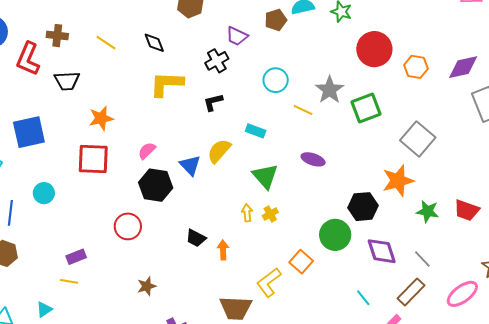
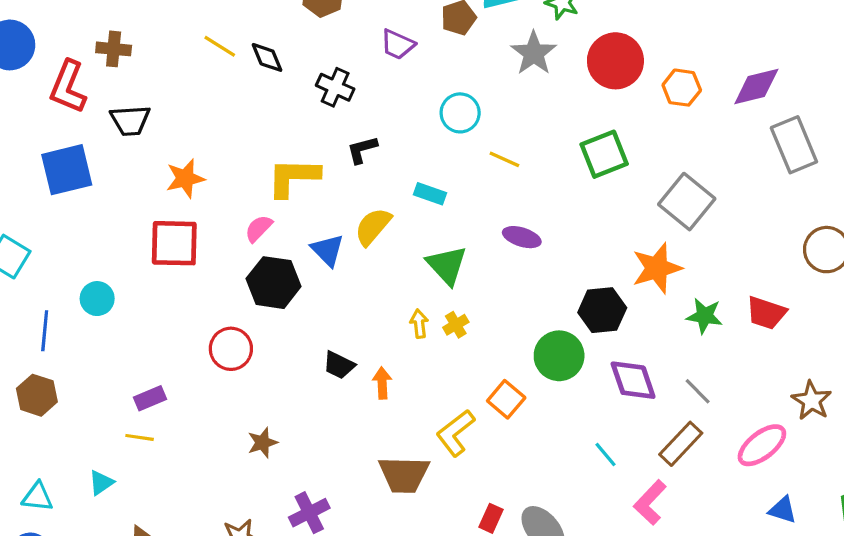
yellow line: (106, 43) -> (220, 46), moved
black cross: (217, 61) -> (335, 87), moved, turned -35
yellow L-shape: (167, 84) -> (293, 177), moved
gray star: (330, 90) -> (534, 53), moved
blue square: (29, 132) -> (67, 170), moved

